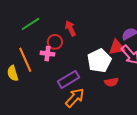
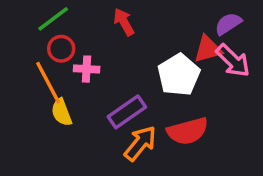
red circle: (55, 42) -> (61, 49), moved
yellow semicircle: (13, 73) -> (62, 112), moved
red semicircle: (111, 82) -> (188, 131), moved, size x1.6

